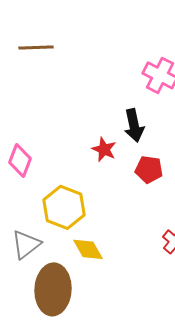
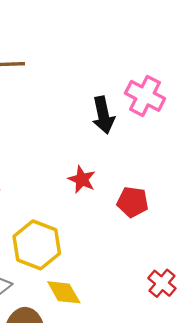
black arrow: (134, 125) -> (103, 115), moved

